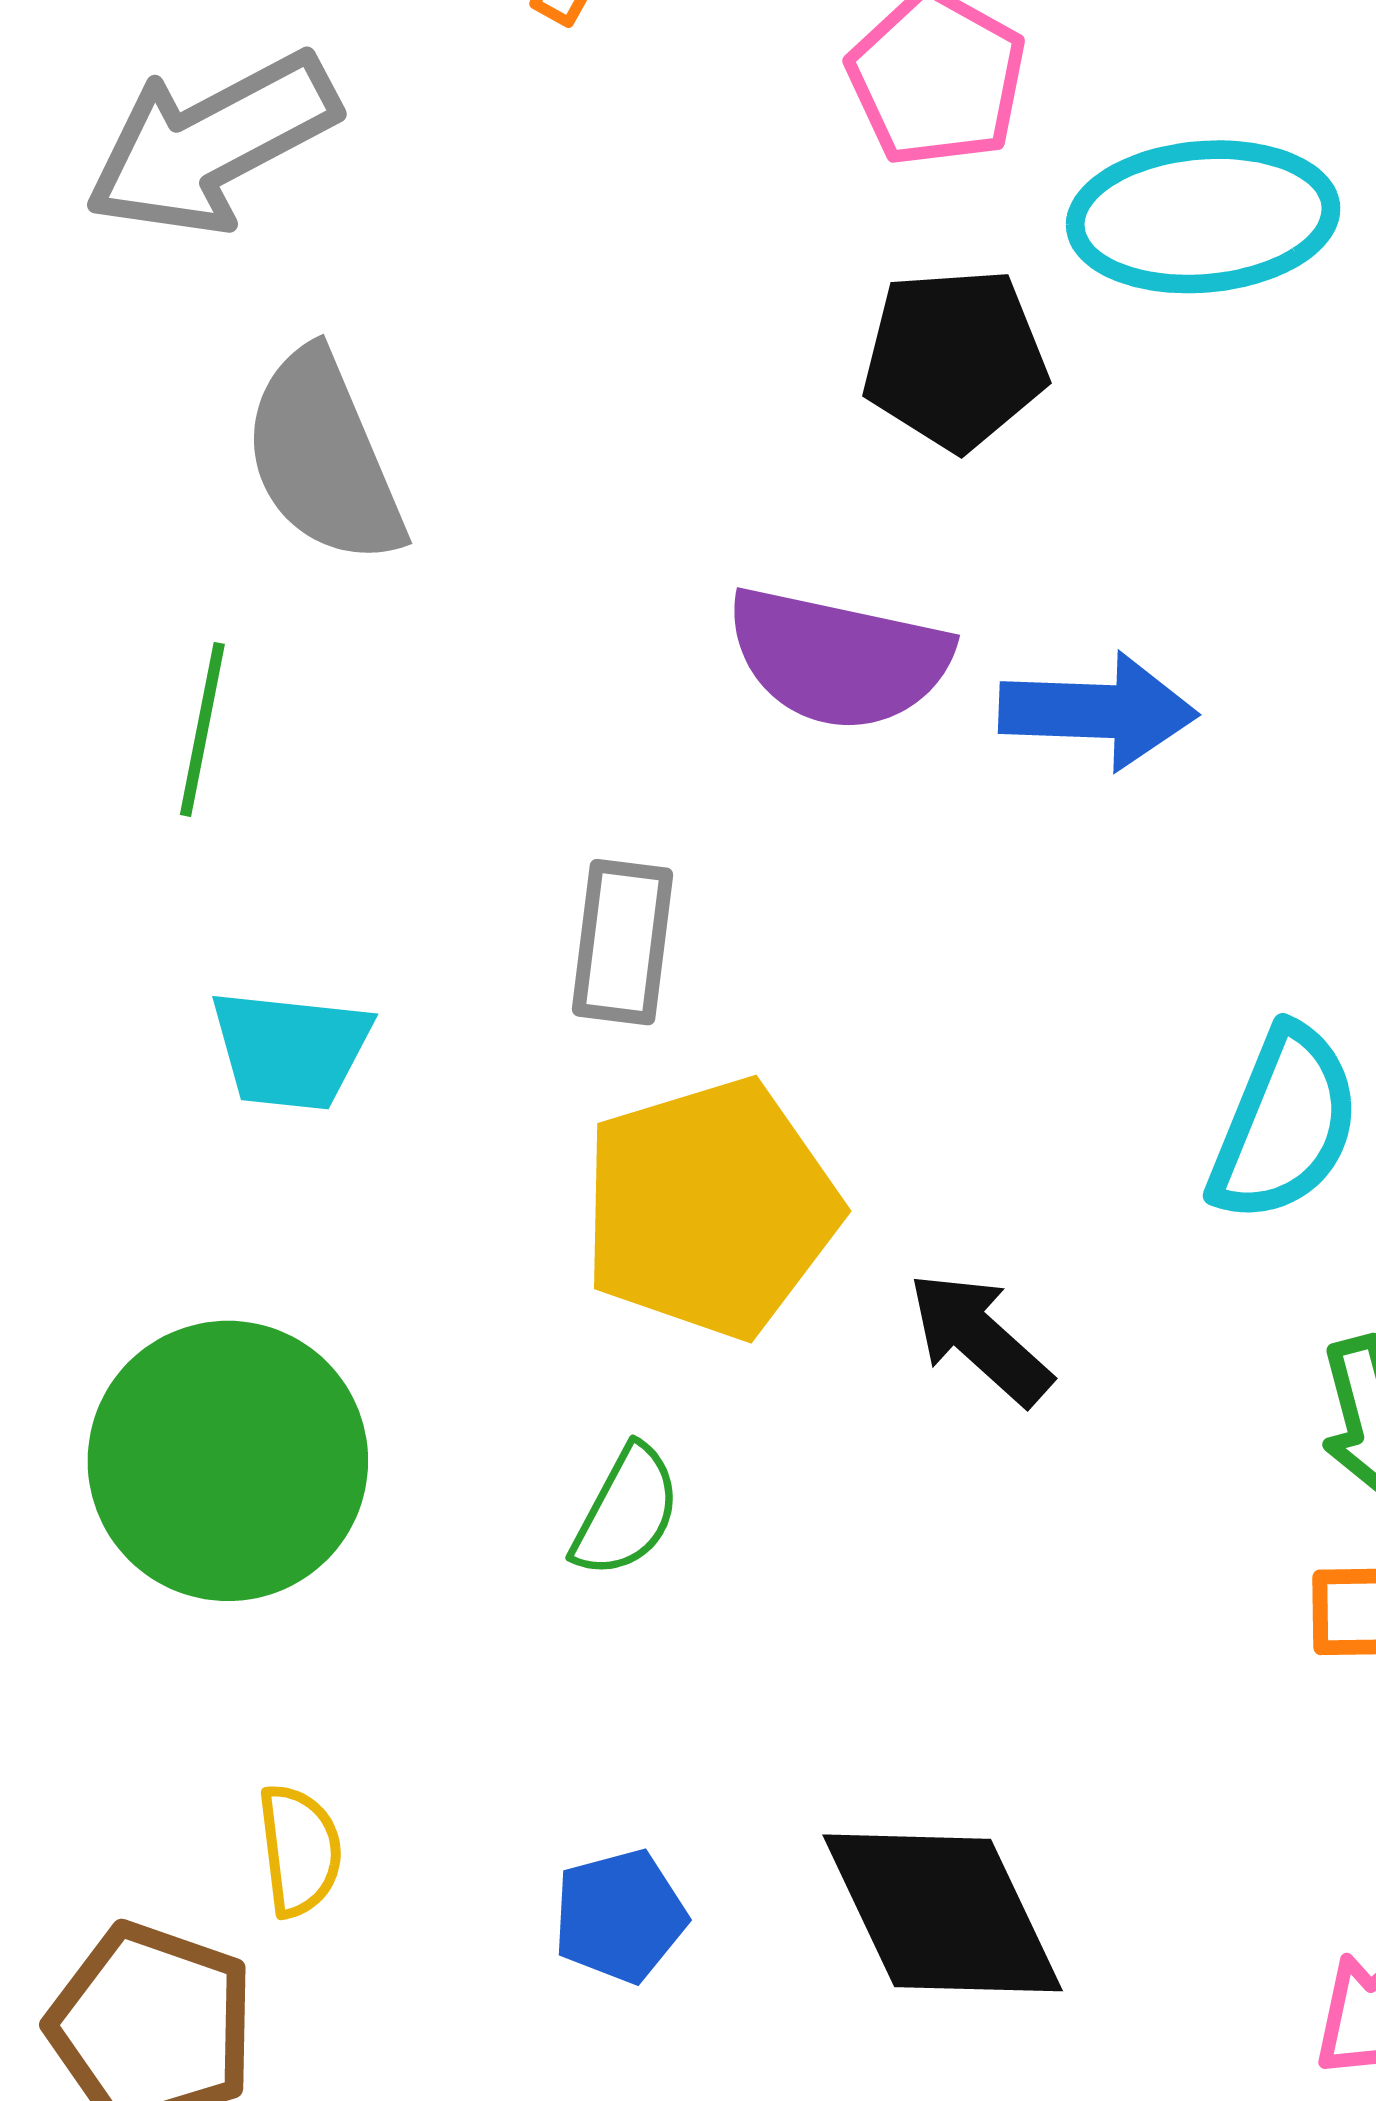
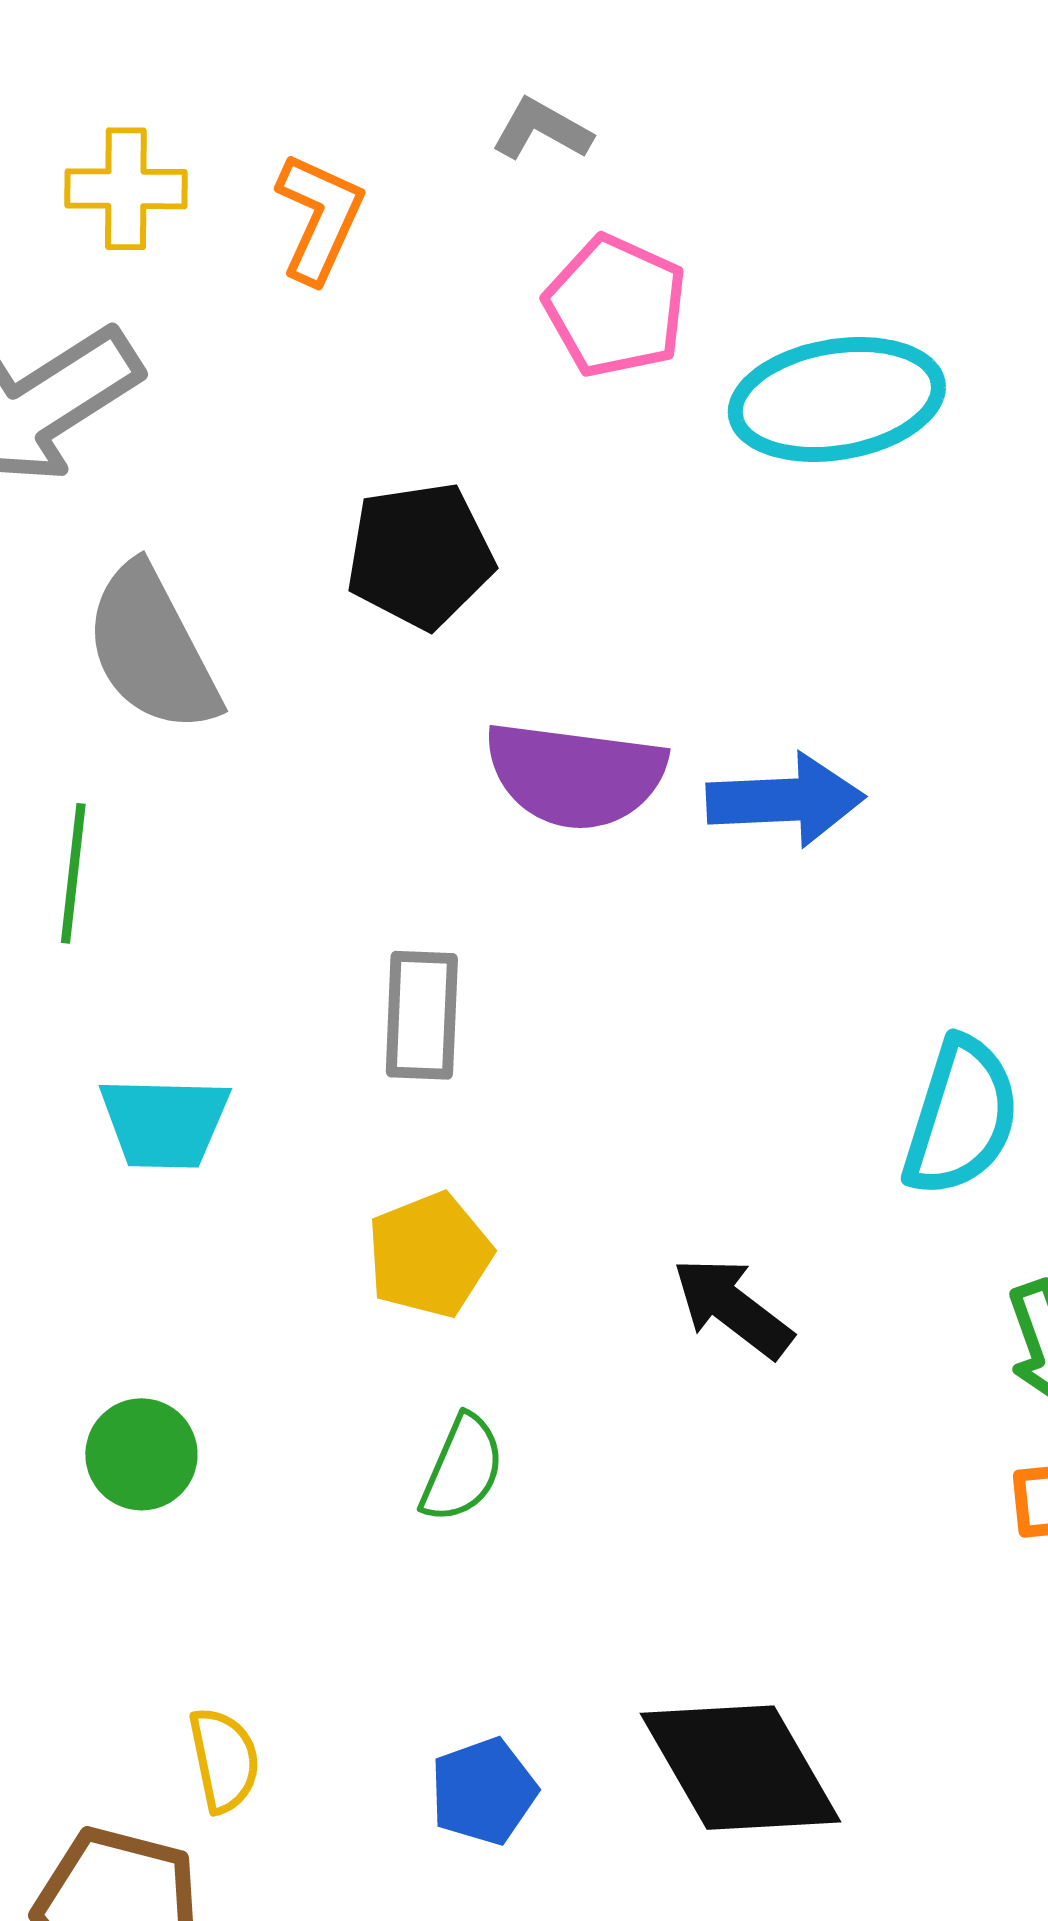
black pentagon: (955, 359) -> (420, 555), moved
yellow pentagon: (710, 1208) -> (429, 1255), moved, size x0.6
green circle: (228, 1461) -> (141, 1454), size x0.5

